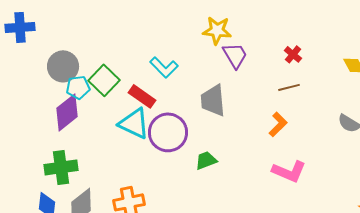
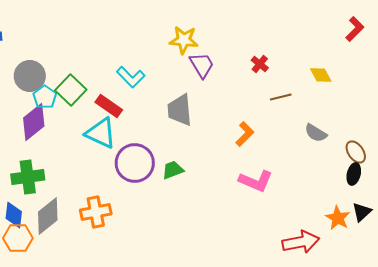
cyan pentagon: (78, 87) -> (45, 97), turned -30
brown line: (289, 87) -> (281, 97), moved
purple circle: (168, 132) -> (135, 163), moved

